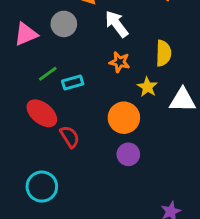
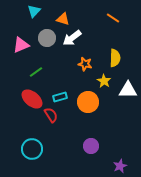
white arrow: (117, 24) -> (72, 38), moved, turned -90
cyan rectangle: (73, 83) -> (60, 97), moved
purple circle: (128, 154) -> (91, 146), moved

